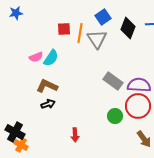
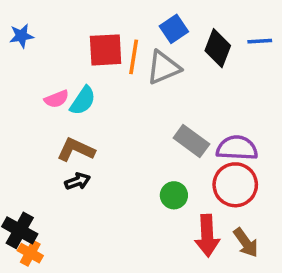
blue star: (16, 13) -> (22, 36), moved
red square: (64, 29) -> (106, 50), size x1.5
gray triangle: (97, 39) -> (163, 67), turned 40
green circle: (115, 116) -> (174, 195), moved
red arrow: (75, 135) -> (207, 236), moved, size x1.6

